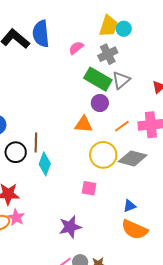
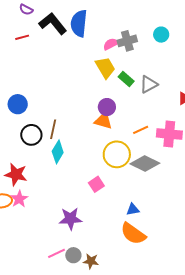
yellow trapezoid: (108, 26) -> (105, 68), moved, turned -60
gray cross: (108, 54) -> (127, 41), moved
green rectangle: (98, 79) -> (126, 79), size x0.6
purple circle: (100, 103) -> (107, 107), moved
pink square: (89, 188) -> (96, 184), turned 35

